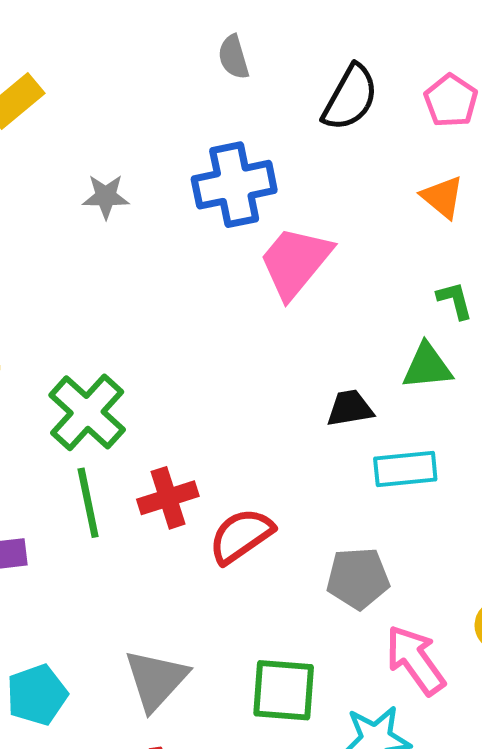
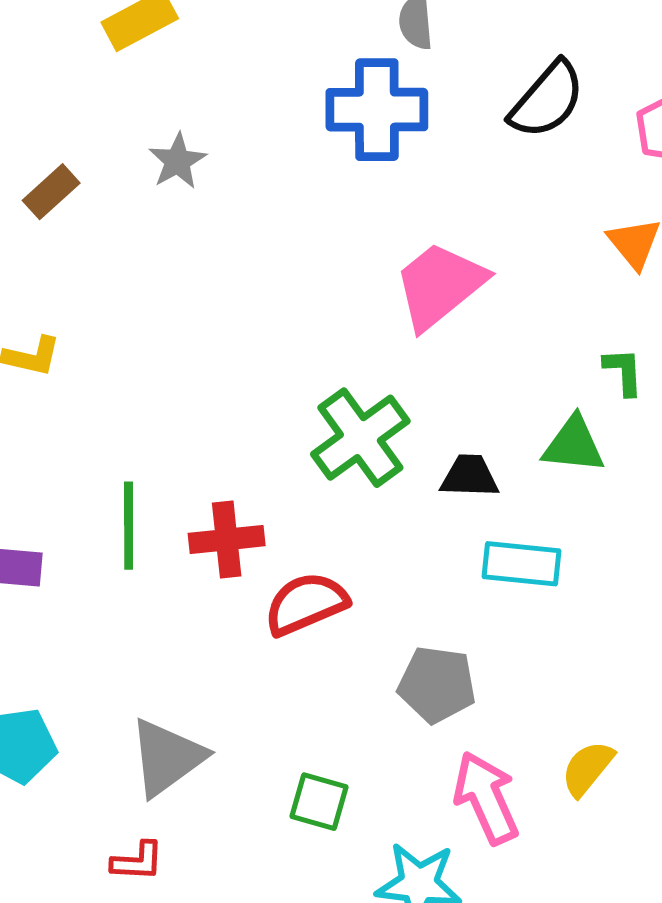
blue cross: (234, 185) -> (377, 110), moved
gray star: (106, 196) -> (177, 161), moved, turned 30
green cross: (87, 412) -> (360, 438), moved
green square: (284, 690) -> (319, 802), size x0.7

